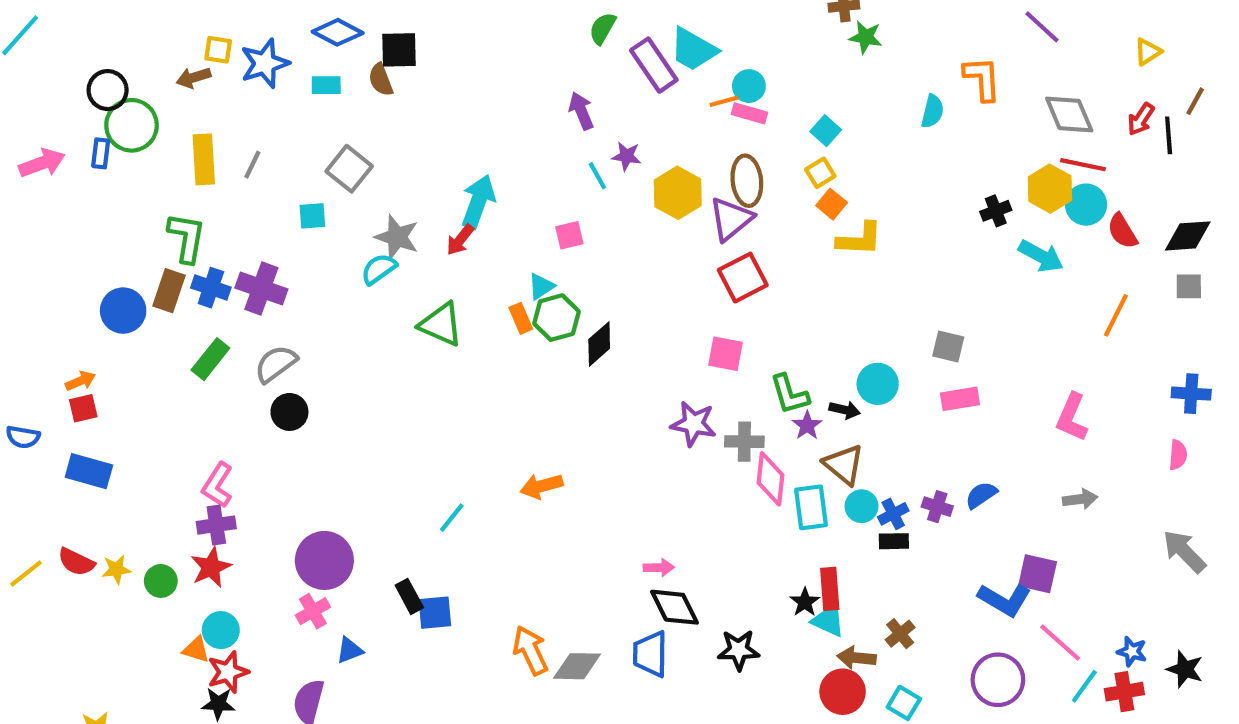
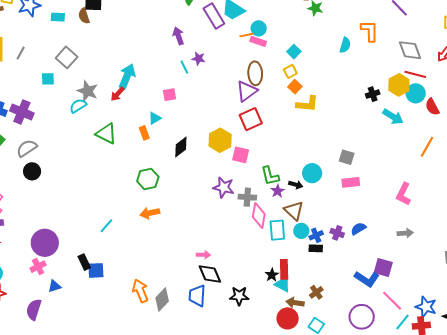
yellow hexagon: (678, 193) -> (220, 140), moved
green hexagon: (556, 318) -> (148, 179), moved
blue star: (1132, 651) -> (426, 307), size x1.5
gray diamond: (577, 666) -> (162, 300), turned -50

